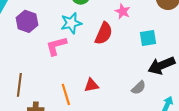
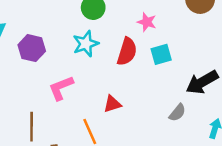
cyan square: (148, 38) -> (161, 54), moved
pink L-shape: (56, 46) -> (61, 88), moved
red triangle: (91, 85) -> (112, 104), moved

